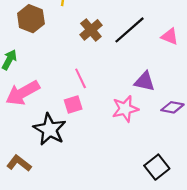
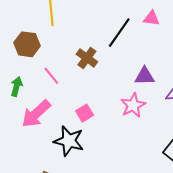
brown cross: (91, 30) -> (87, 58), moved
pink triangle: (170, 36) -> (151, 18), moved
pink line: (81, 78) -> (51, 76), moved

